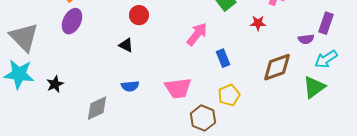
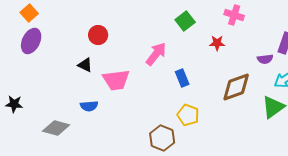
black star: (55, 84) -> (14, 104), turned 30
pink trapezoid: (178, 88) -> (116, 80), moved
yellow pentagon: (229, 95) -> (188, 115), turned -30
gray diamond: (97, 108) -> (56, 128), turned 40

